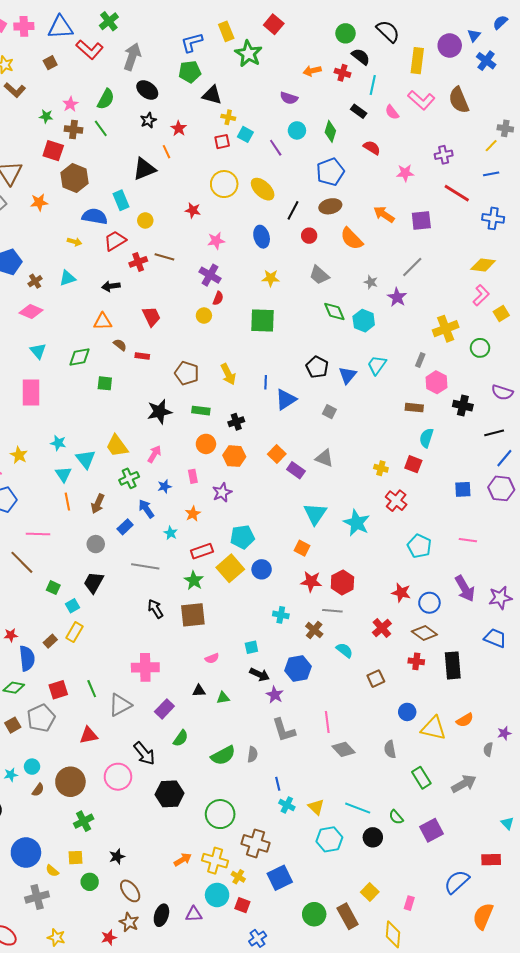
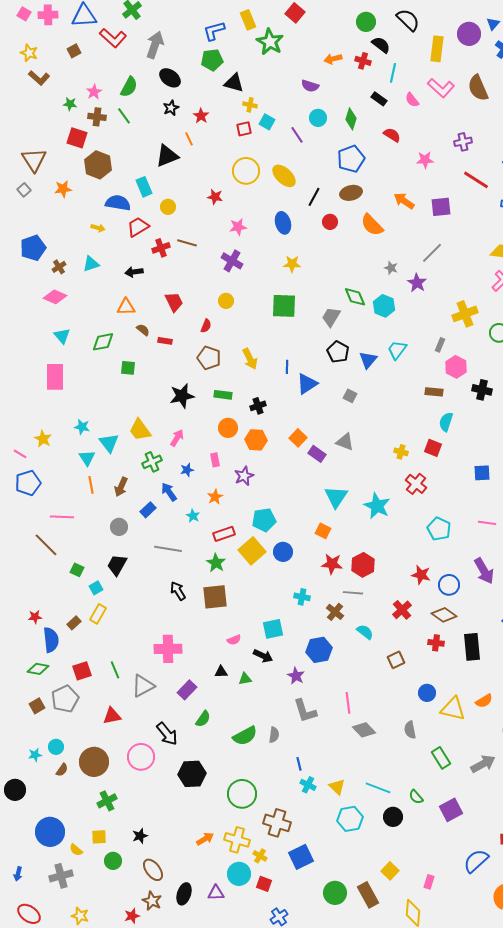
gray trapezoid: (319, 275) -> (331, 317), moved, turned 80
red semicircle: (218, 298) -> (206, 326), moved
cyan square: (251, 647) -> (273, 629), size x1.5
black arrow: (260, 675) -> (263, 656), moved

